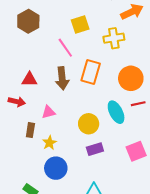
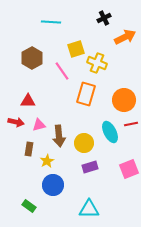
brown hexagon: (28, 21) -> (32, 58), moved
yellow cross: (114, 38) -> (97, 63), moved, turned 30
brown arrow: (62, 78) -> (59, 136), moved
pink triangle: (48, 112) -> (39, 125), moved

